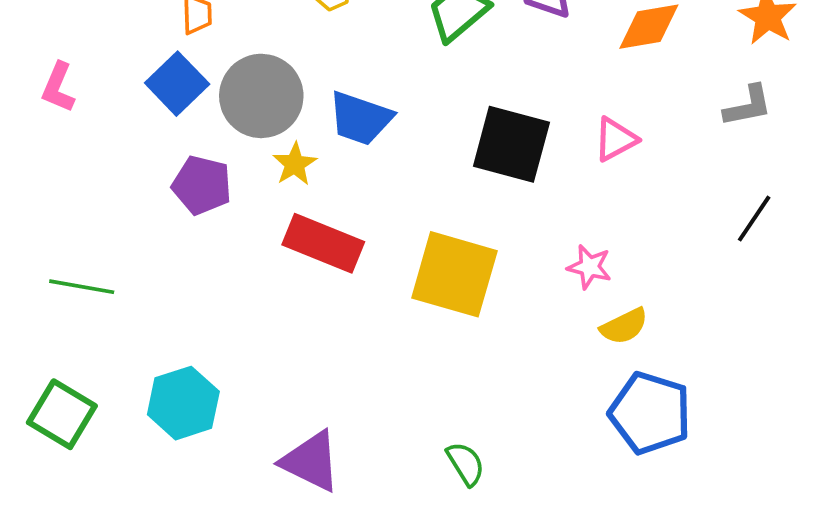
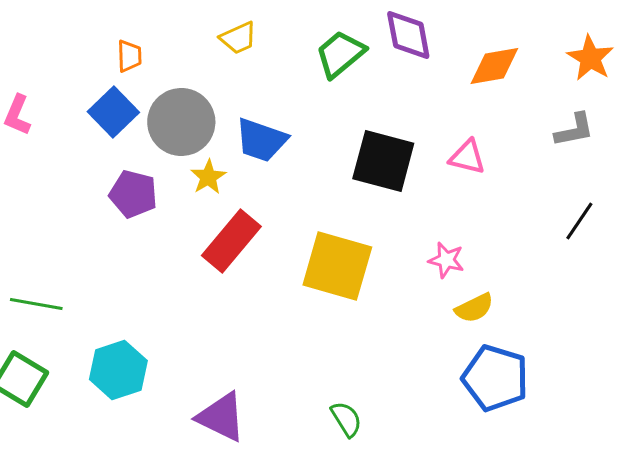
pink triangle: (615, 139) -> (467, 157), turned 42
red rectangle: (323, 243) -> (231, 241), turned -72
green line: (82, 287) -> (36, 304), moved

